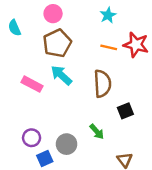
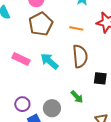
orange line: (109, 47) -> (76, 28), moved
cyan arrow: (61, 75) -> (49, 61), moved
black square: (125, 111) -> (100, 78), turned 32

